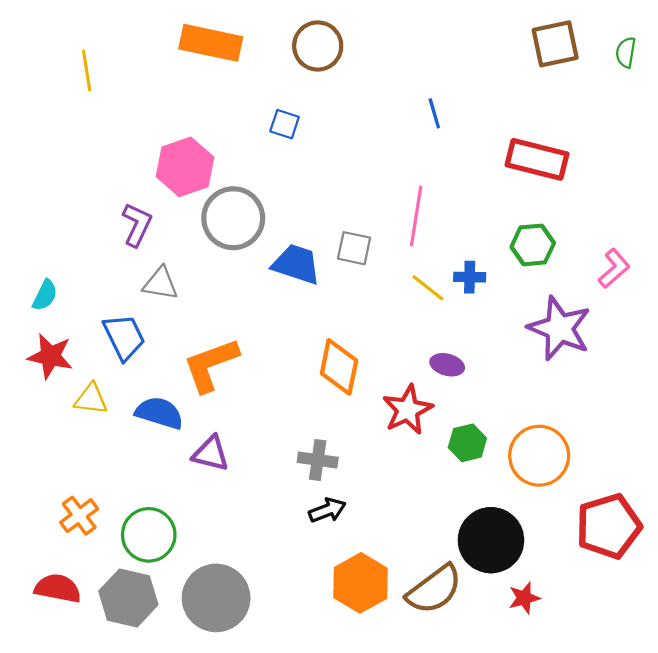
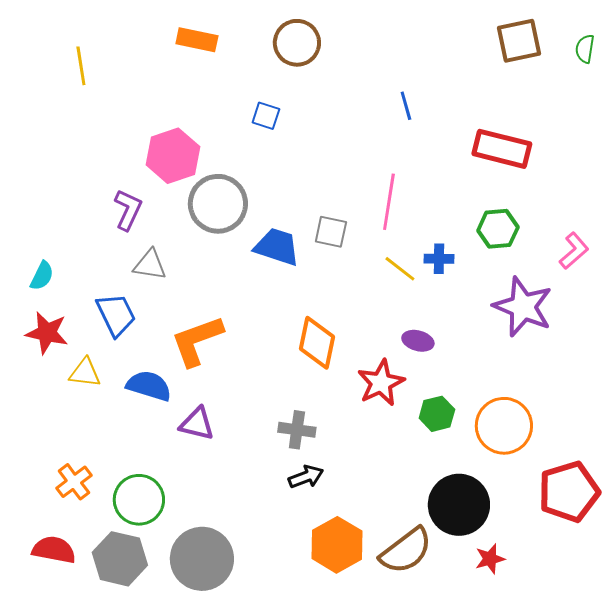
orange rectangle: (211, 43) -> (197, 40), size x0.7

